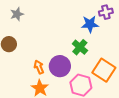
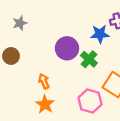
purple circle: (60, 66) -> (67, 48), moved

